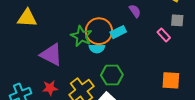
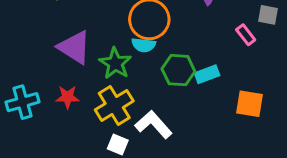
cyan rectangle: (118, 32) -> (207, 74), moved
green star: (81, 36) -> (115, 63), moved
green hexagon: (112, 75) -> (178, 70), moved

